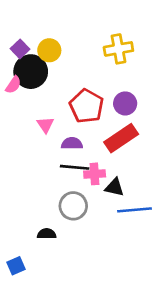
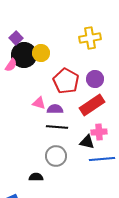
yellow circle: (49, 50) -> (41, 53), moved
pink triangle: (45, 125) -> (39, 103), moved, turned -40
pink cross: (95, 174) -> (99, 132), moved

